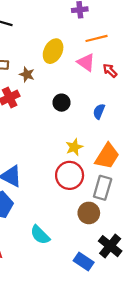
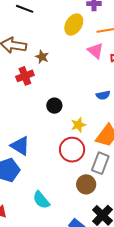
yellow ellipse: (53, 51) -> (74, 24), moved
black circle: (61, 103) -> (54, 106), moved
blue semicircle: (99, 111) -> (103, 95), turned -128

